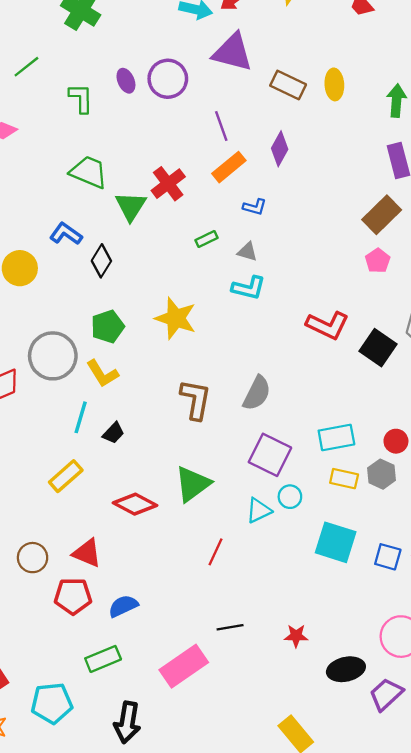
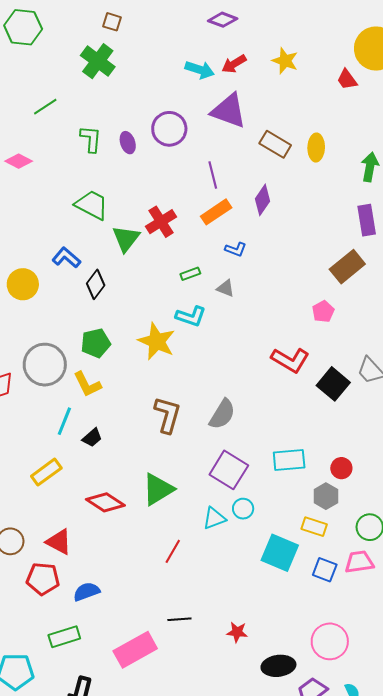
purple ellipse: (126, 81) -> (128, 143), moved
pink pentagon: (378, 261) -> (323, 312), moved
cyan L-shape: (249, 288) -> (191, 316), moved
yellow rectangle: (344, 479) -> (314, 527), moved

